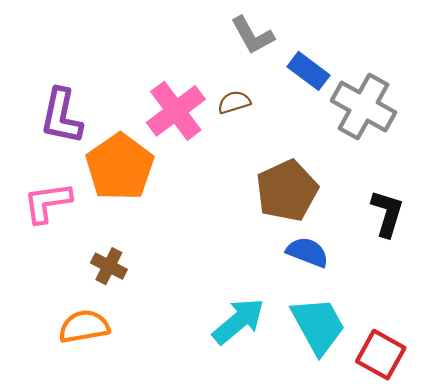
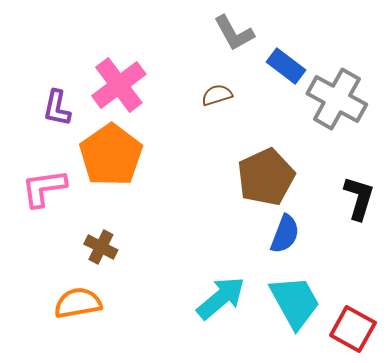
pink cross: (176, 111) -> (119, 85), moved
purple L-shape: (61, 116) -> (57, 108), size x0.7
blue semicircle: (307, 252) -> (285, 234), turned 90

